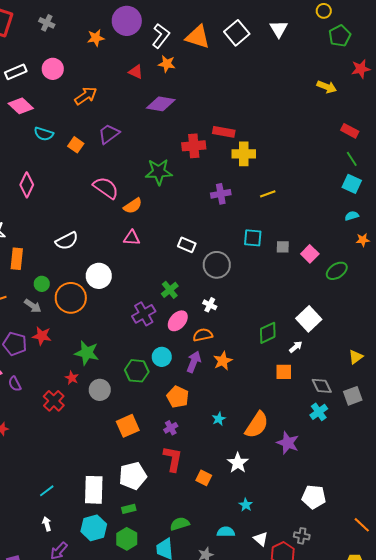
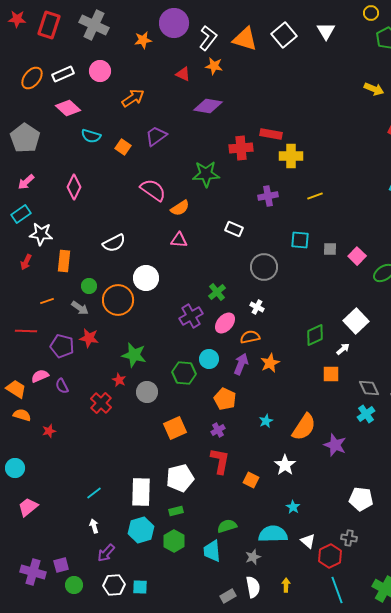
gray cross: (47, 23) -> (94, 25), size x1.8
white rectangle: (187, 245) -> (234, 229), moved
cyan semicircle: (226, 532) -> (273, 534), size x1.6

